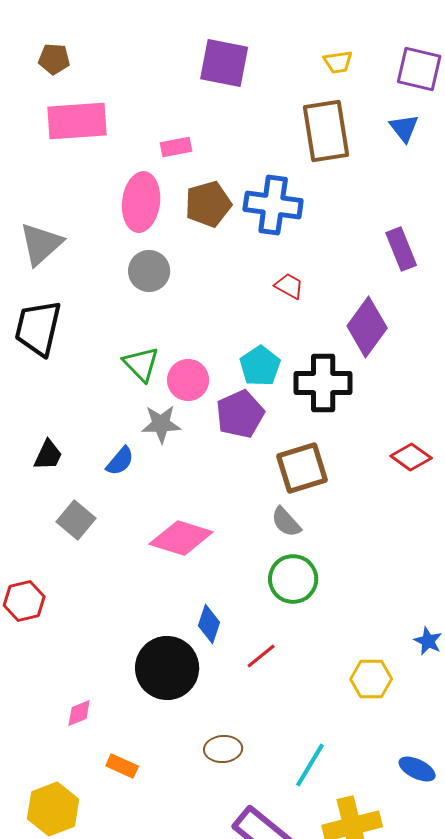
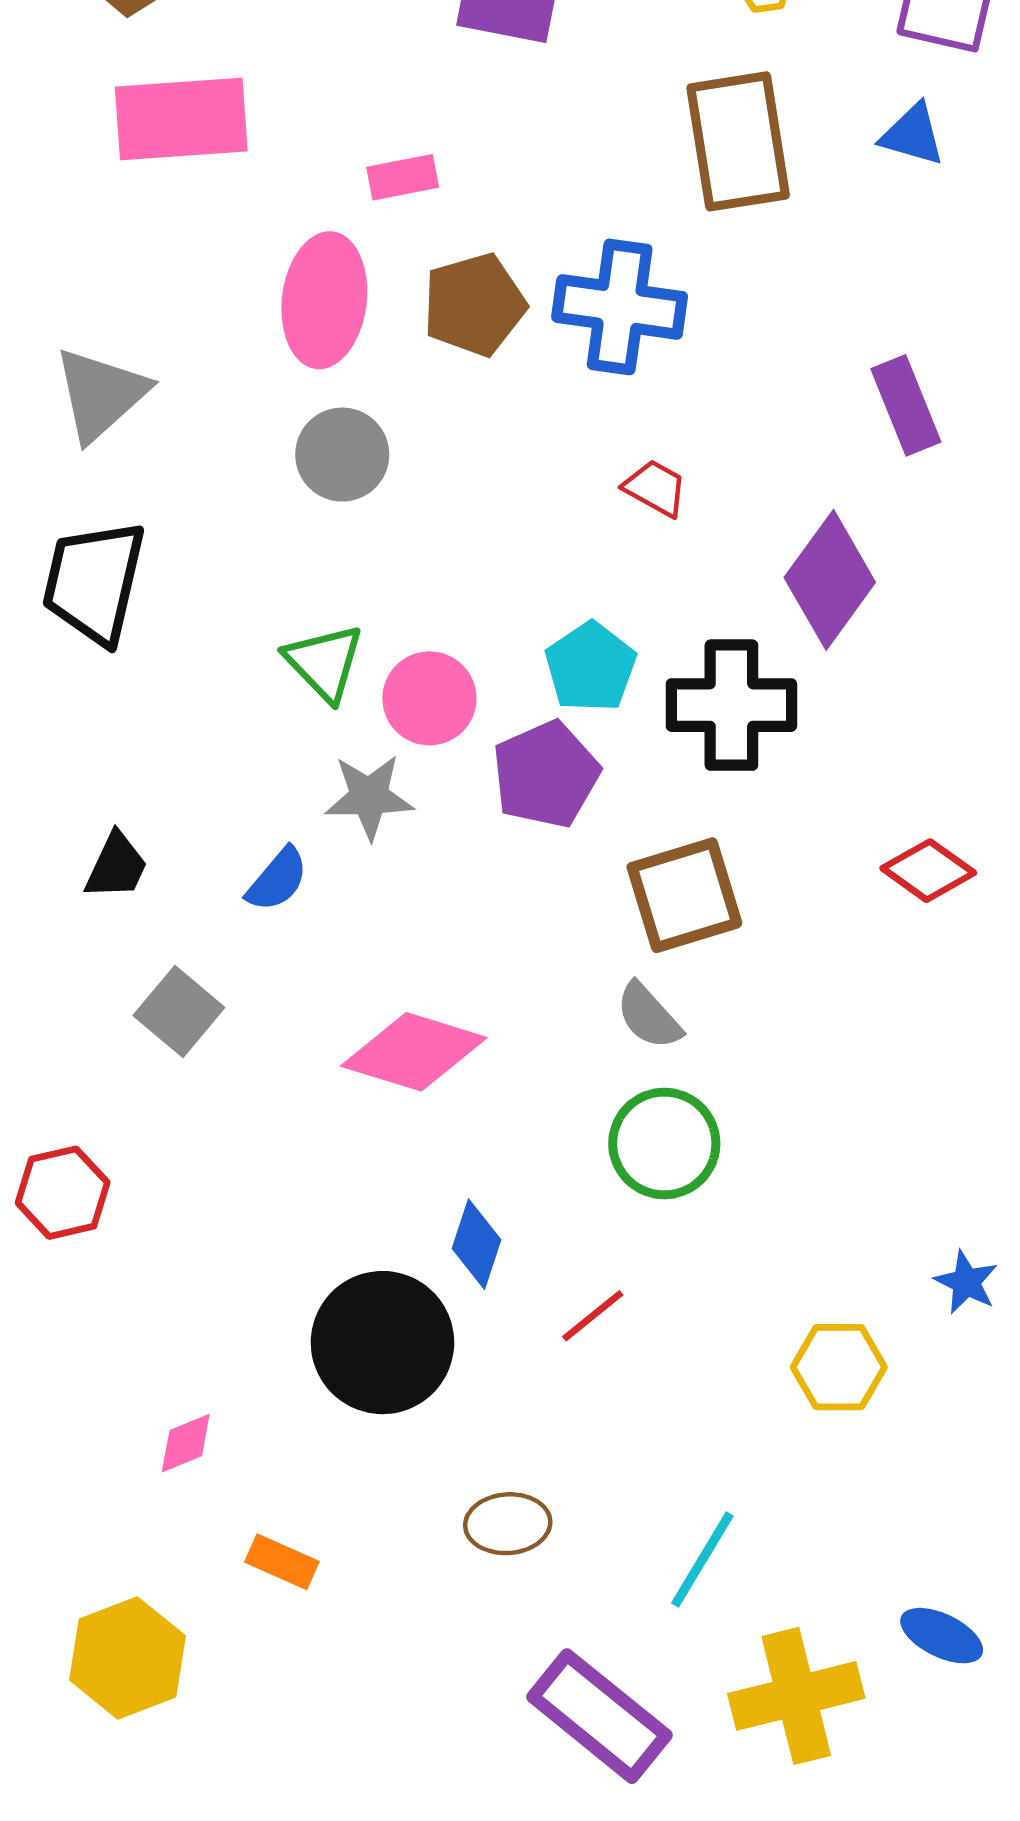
blue triangle: (404, 128) -> (913, 135), turned -36
blue ellipse: (417, 769) -> (942, 1636), moved

